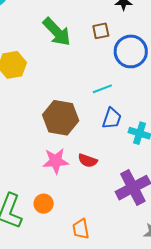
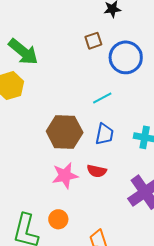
green arrow: (57, 32) -> (23, 52), moved
blue trapezoid: (112, 118) -> (104, 134), moved

